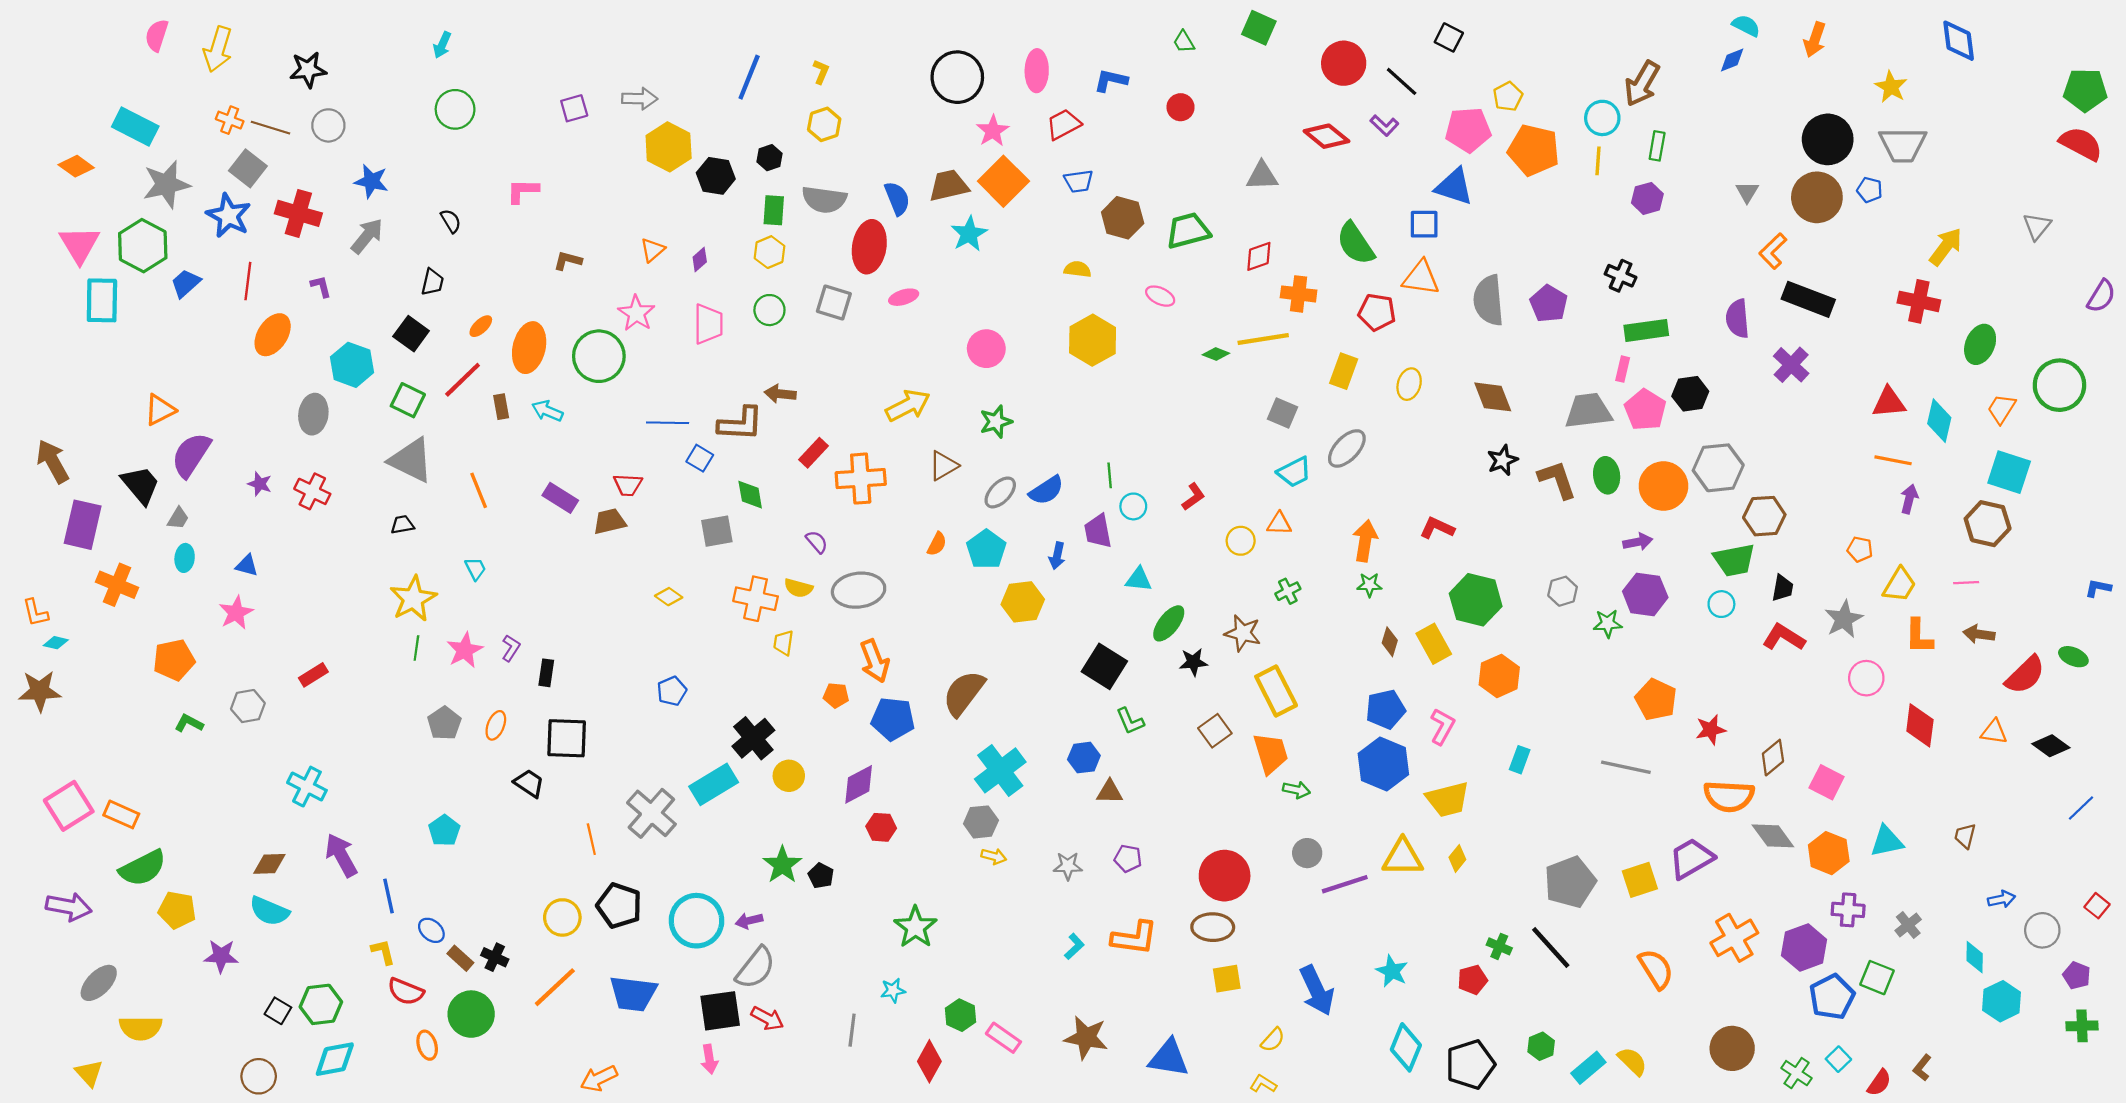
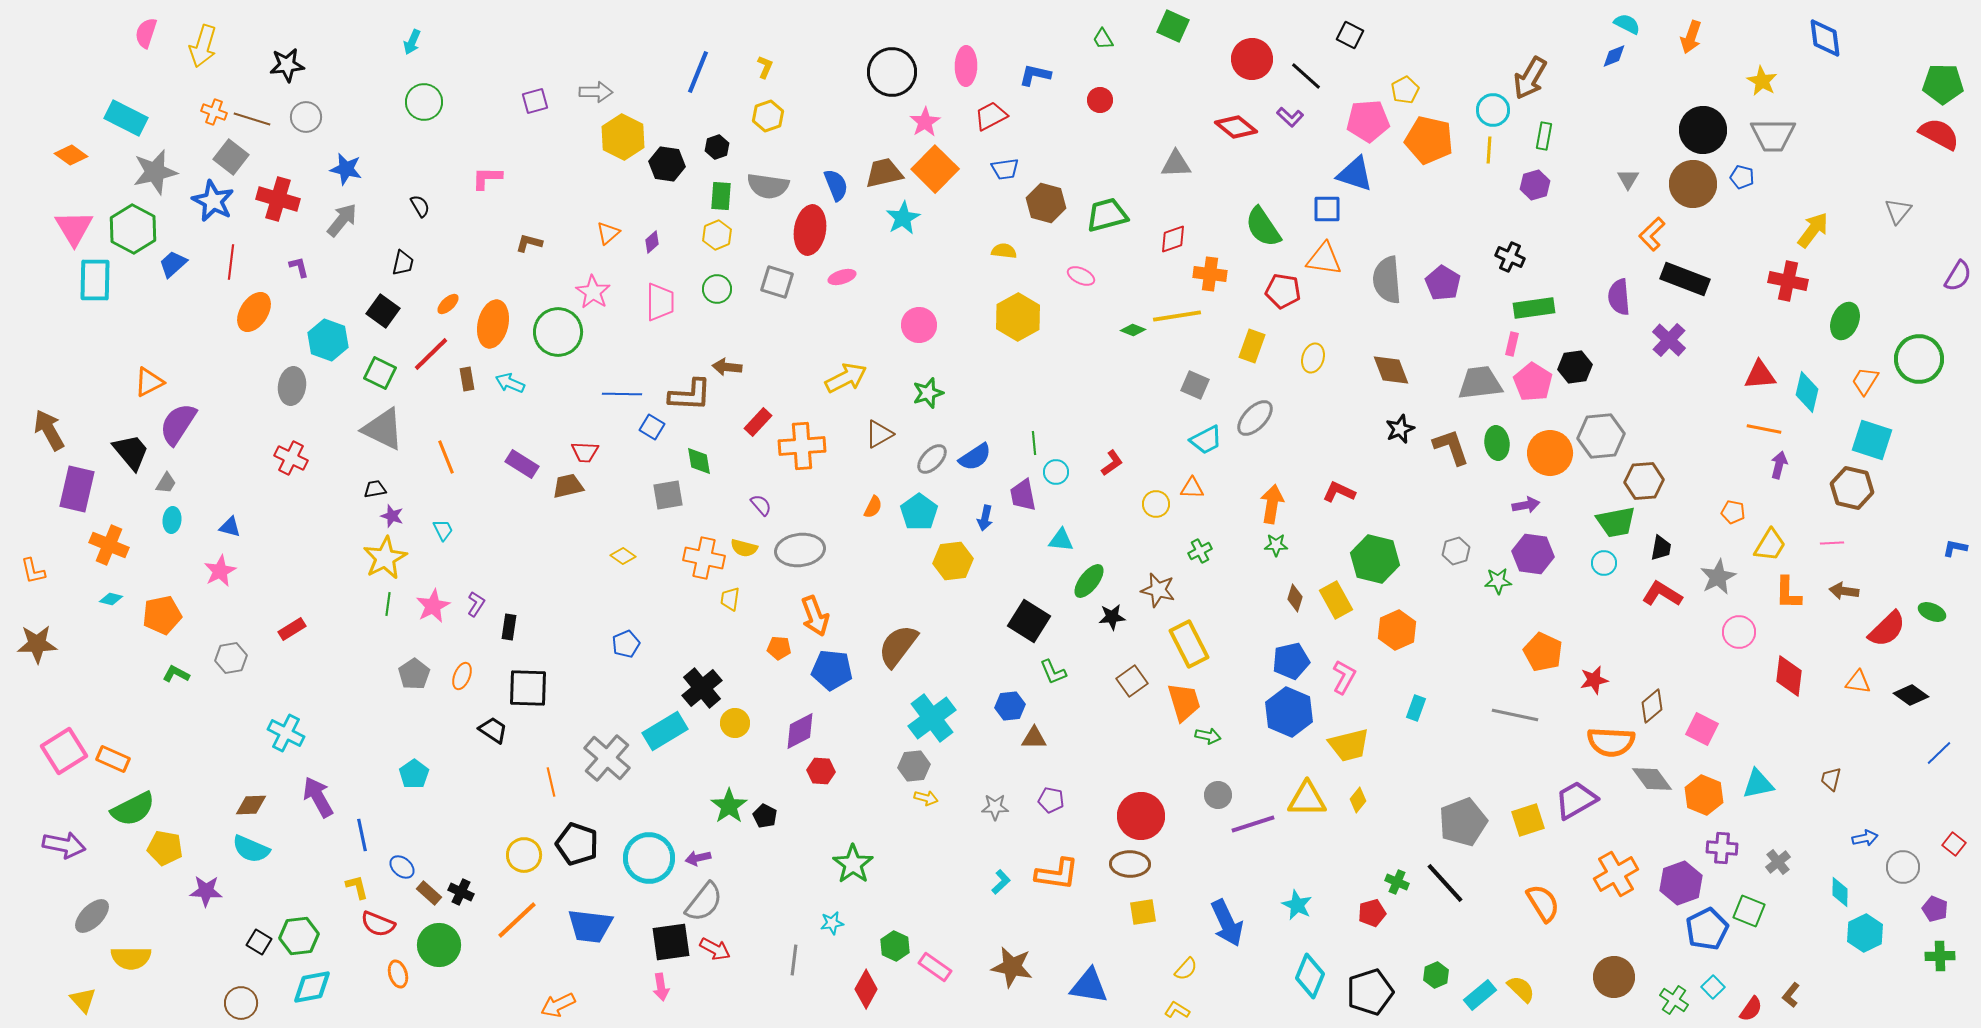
purple star: (260, 484) -> (392, 516), moved
cyan diamond: (56, 643) -> (111, 599), moved

